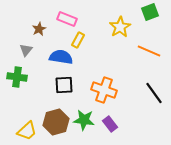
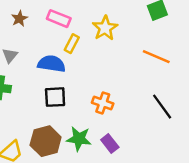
yellow star: (120, 27) -> (105, 28), moved
brown star: (39, 29) -> (19, 19), moved
orange cross: (104, 90) -> (103, 103), size x0.7

